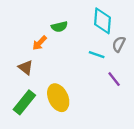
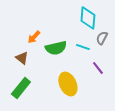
green semicircle: (59, 27) -> (56, 48), moved, size x1.5
yellow ellipse: (58, 98) -> (68, 84), moved

